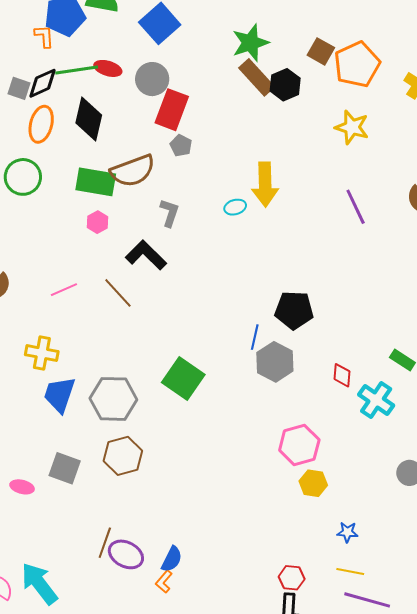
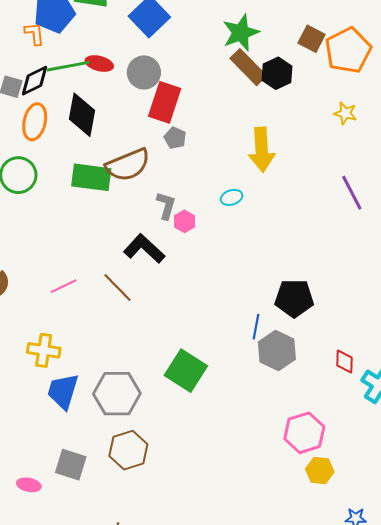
yellow star: (352, 127) -> (345, 113), size x0.7
yellow arrow: (265, 184) -> (262, 150), moved
pink hexagon: (98, 222) -> (184, 221), moved

